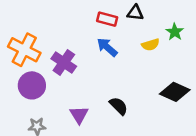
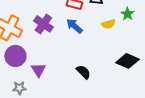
purple cross: (64, 63) -> (43, 24), moved
purple triangle: (79, 115) -> (38, 70), moved

